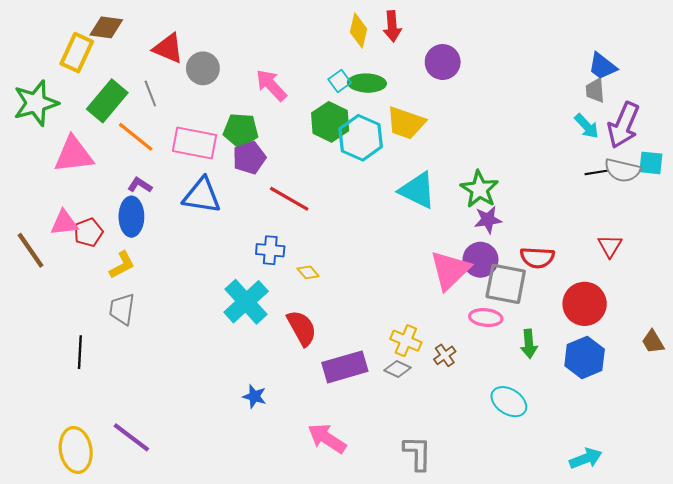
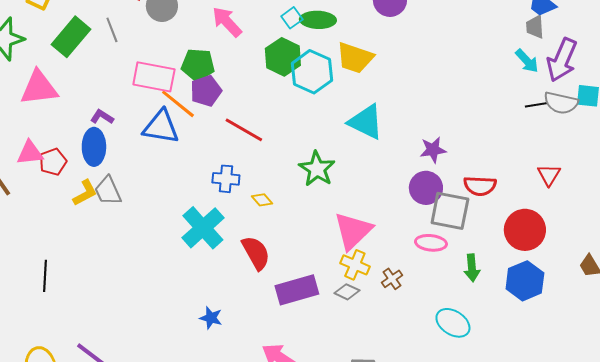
orange line: (136, 137) -> (178, 104), moved
green star: (479, 189) -> (317, 169), moved
pink triangle: (450, 270) -> (353, 231), moved
gray trapezoid: (122, 309) -> (108, 191), moved, turned -32

